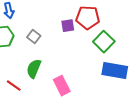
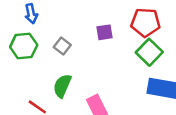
red pentagon: (88, 18) -> (146, 22), moved

